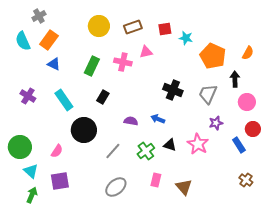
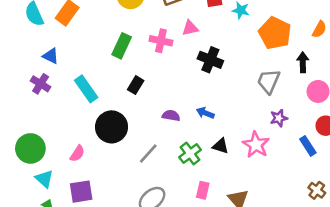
blue triangle: (54, 64) -> (51, 56), moved
black cross: (173, 90) -> (210, 60), moved

